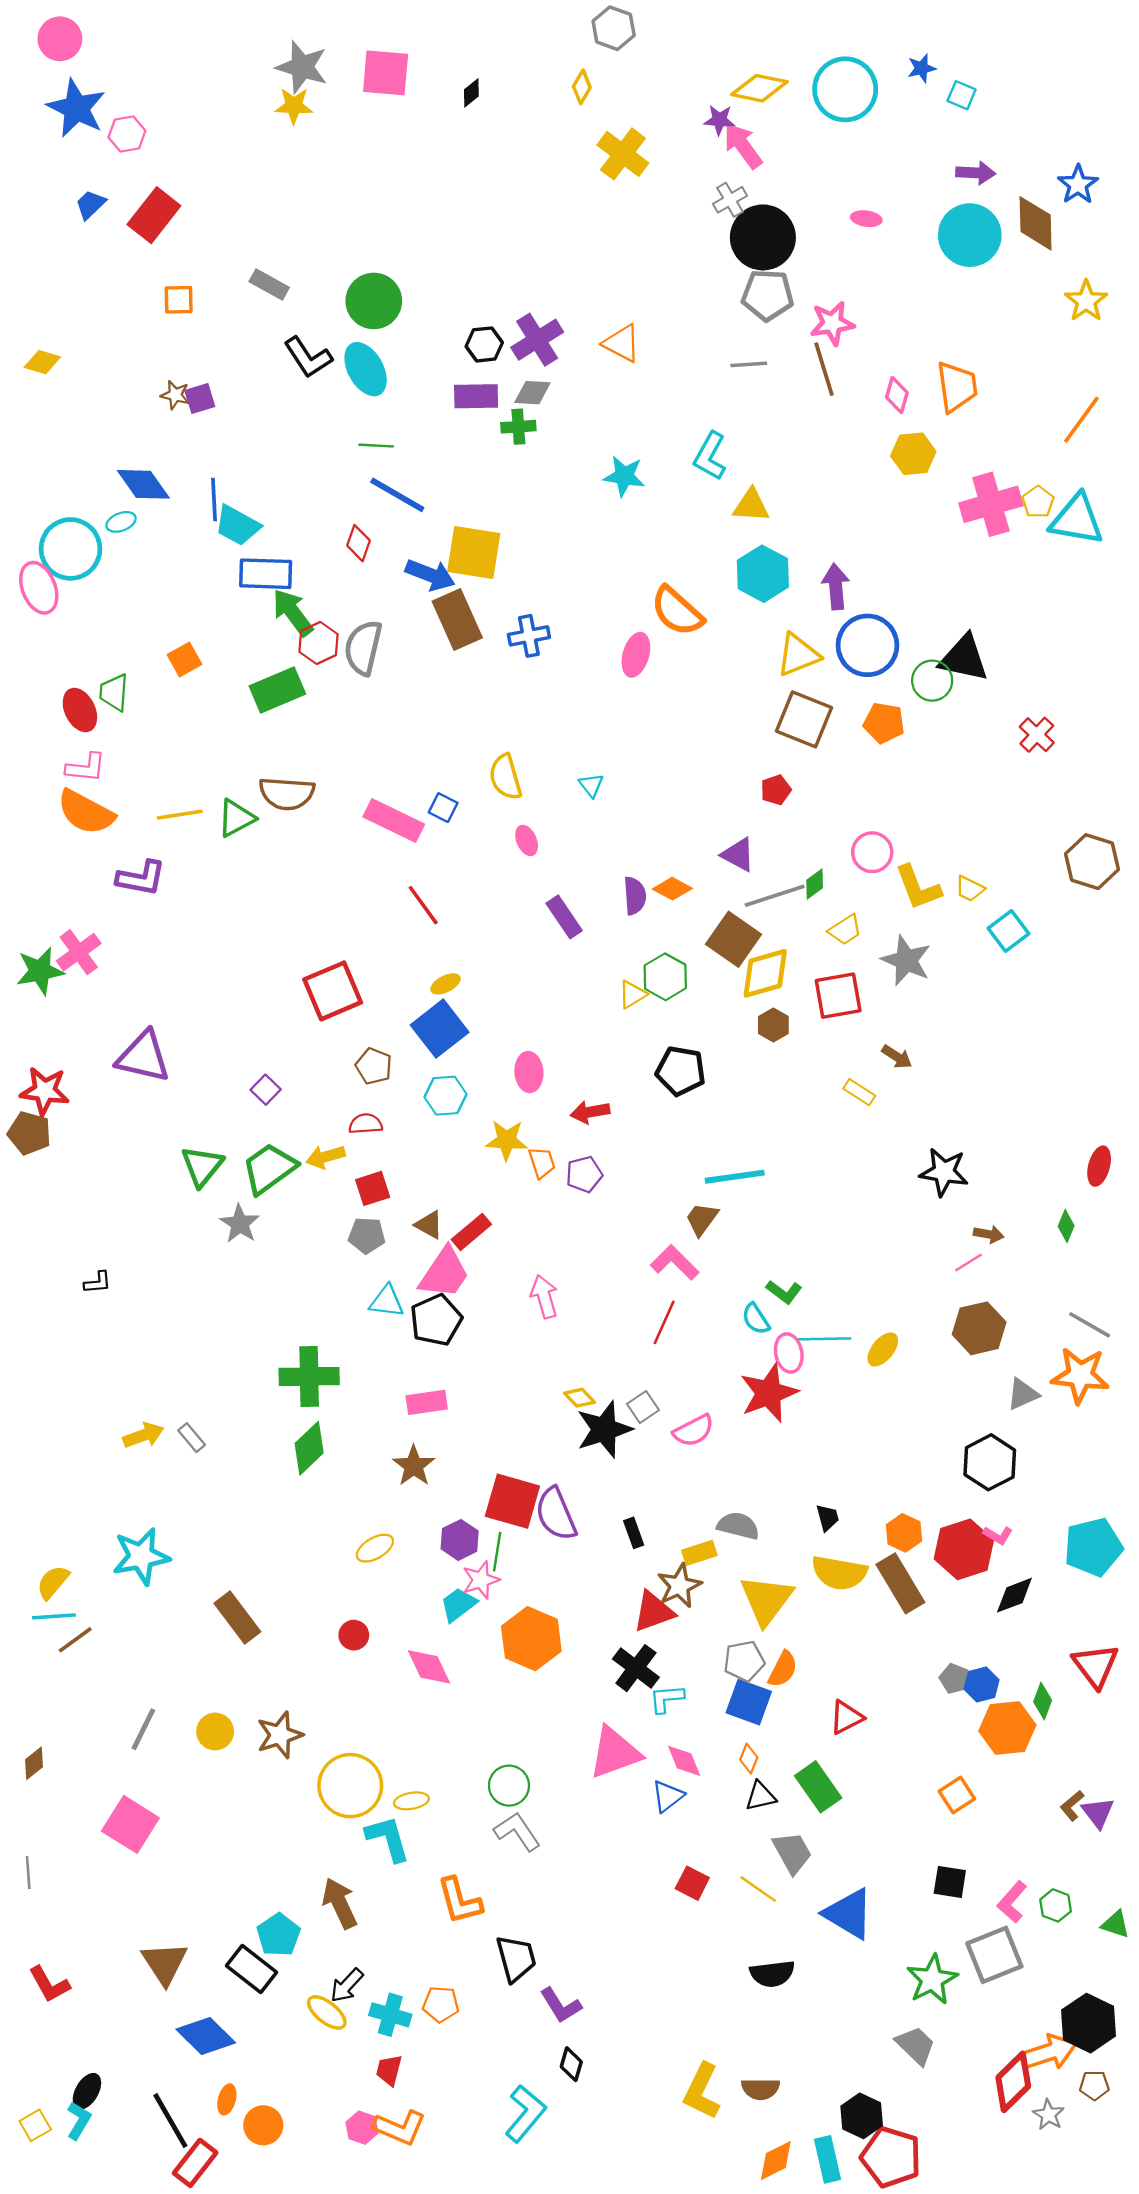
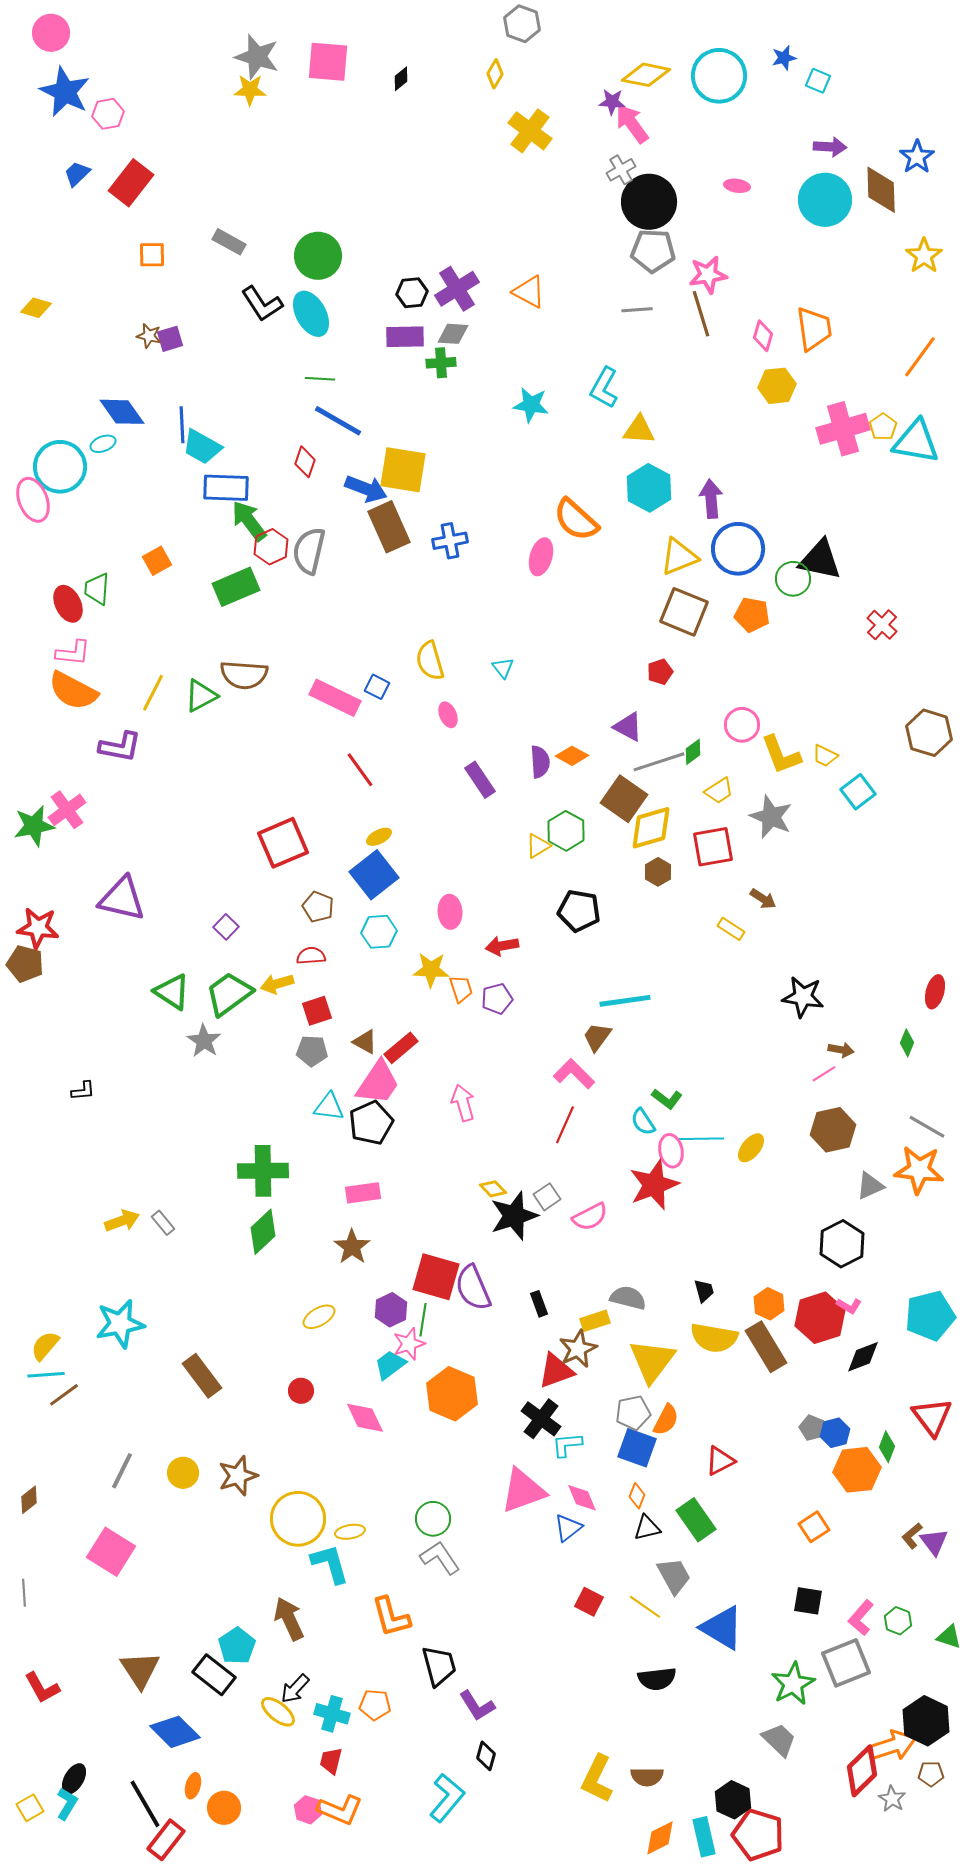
yellow line: (180, 815) -> (153, 693), turned -54
green triangle: (202, 1166) -> (172, 992), turned -36

